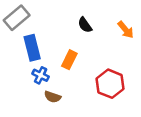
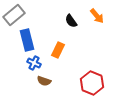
orange arrow: (126, 30) -> (97, 16), moved
red hexagon: (110, 84) -> (92, 83), moved

